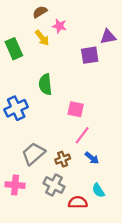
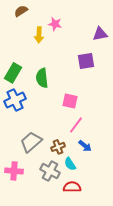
brown semicircle: (40, 12) -> (21, 11), moved
yellow arrow: (42, 38) -> (39, 35), turned 42
green rectangle: (14, 49) -> (13, 73), moved, turned 54
purple square: (90, 55) -> (86, 61), moved
cyan semicircle: (98, 190) -> (70, 164), moved

